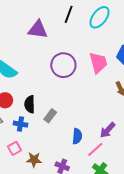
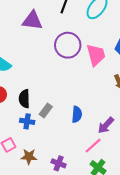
purple circle: (63, 65) -> (68, 45), moved
blue cross: (20, 124) -> (27, 121), moved
blue semicircle: (77, 136) -> (77, 114), moved

